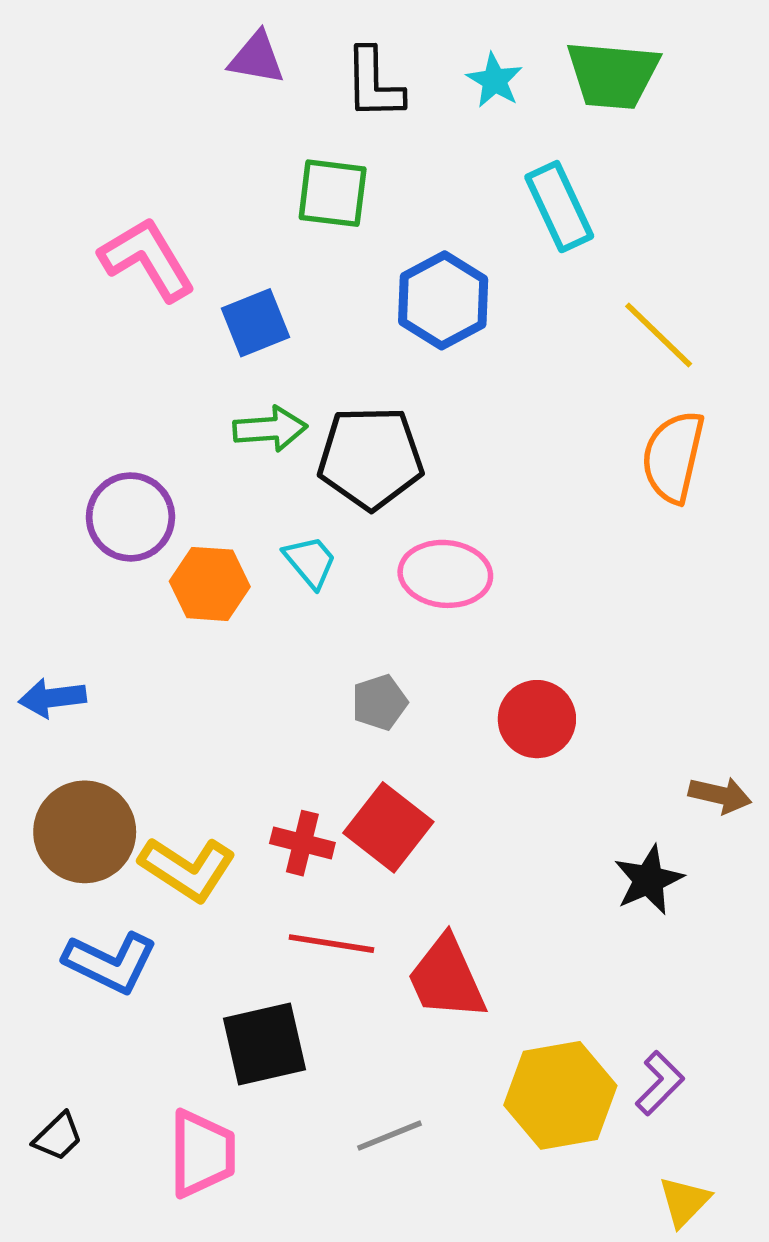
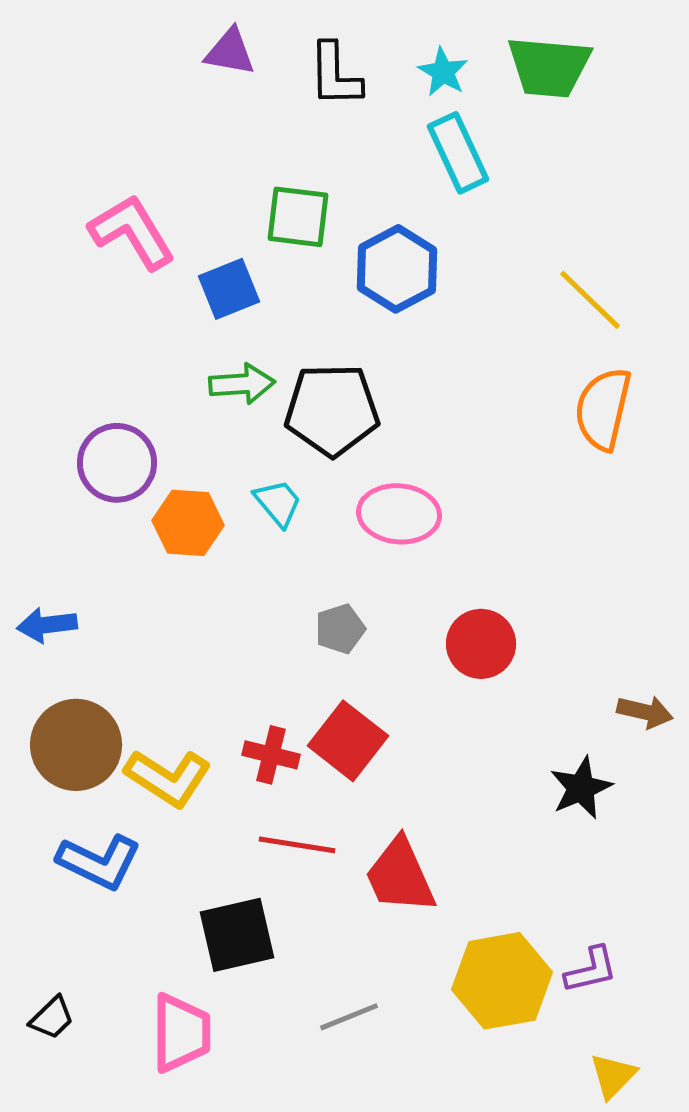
green square: (333, 193) -> (298, 217), moved
cyan rectangle: (559, 207) -> (458, 153), moved
purple L-shape: (660, 1083) -> (591, 970), turned 32

